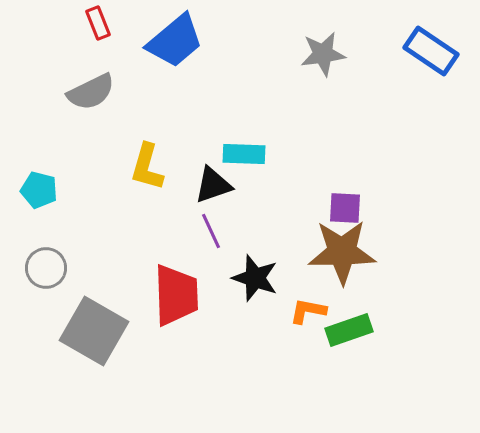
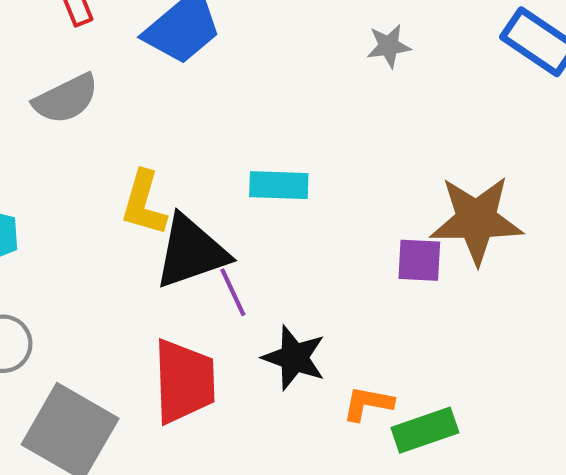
gray star: (323, 54) -> (389, 46), size x0.7
black triangle: (213, 185) -> (191, 252), moved, size x1.5
brown star: (342, 252) -> (476, 220), moved

